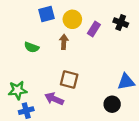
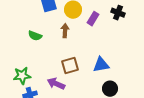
brown square: (69, 79) -> (70, 66), turned -30
blue triangle: (126, 82) -> (101, 65), moved

